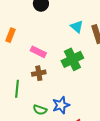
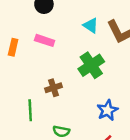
pink rectangle: (38, 52) -> (45, 40), moved
blue star: (61, 105) -> (108, 110), moved

